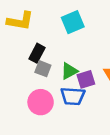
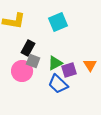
blue trapezoid: (73, 96) -> (58, 84), turned 40
pink circle: (41, 102) -> (22, 71), moved

